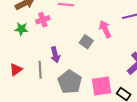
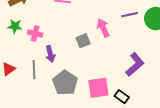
pink cross: (43, 20) -> (35, 34), moved, turned 32
gray square: (86, 42) -> (83, 41), turned 32

